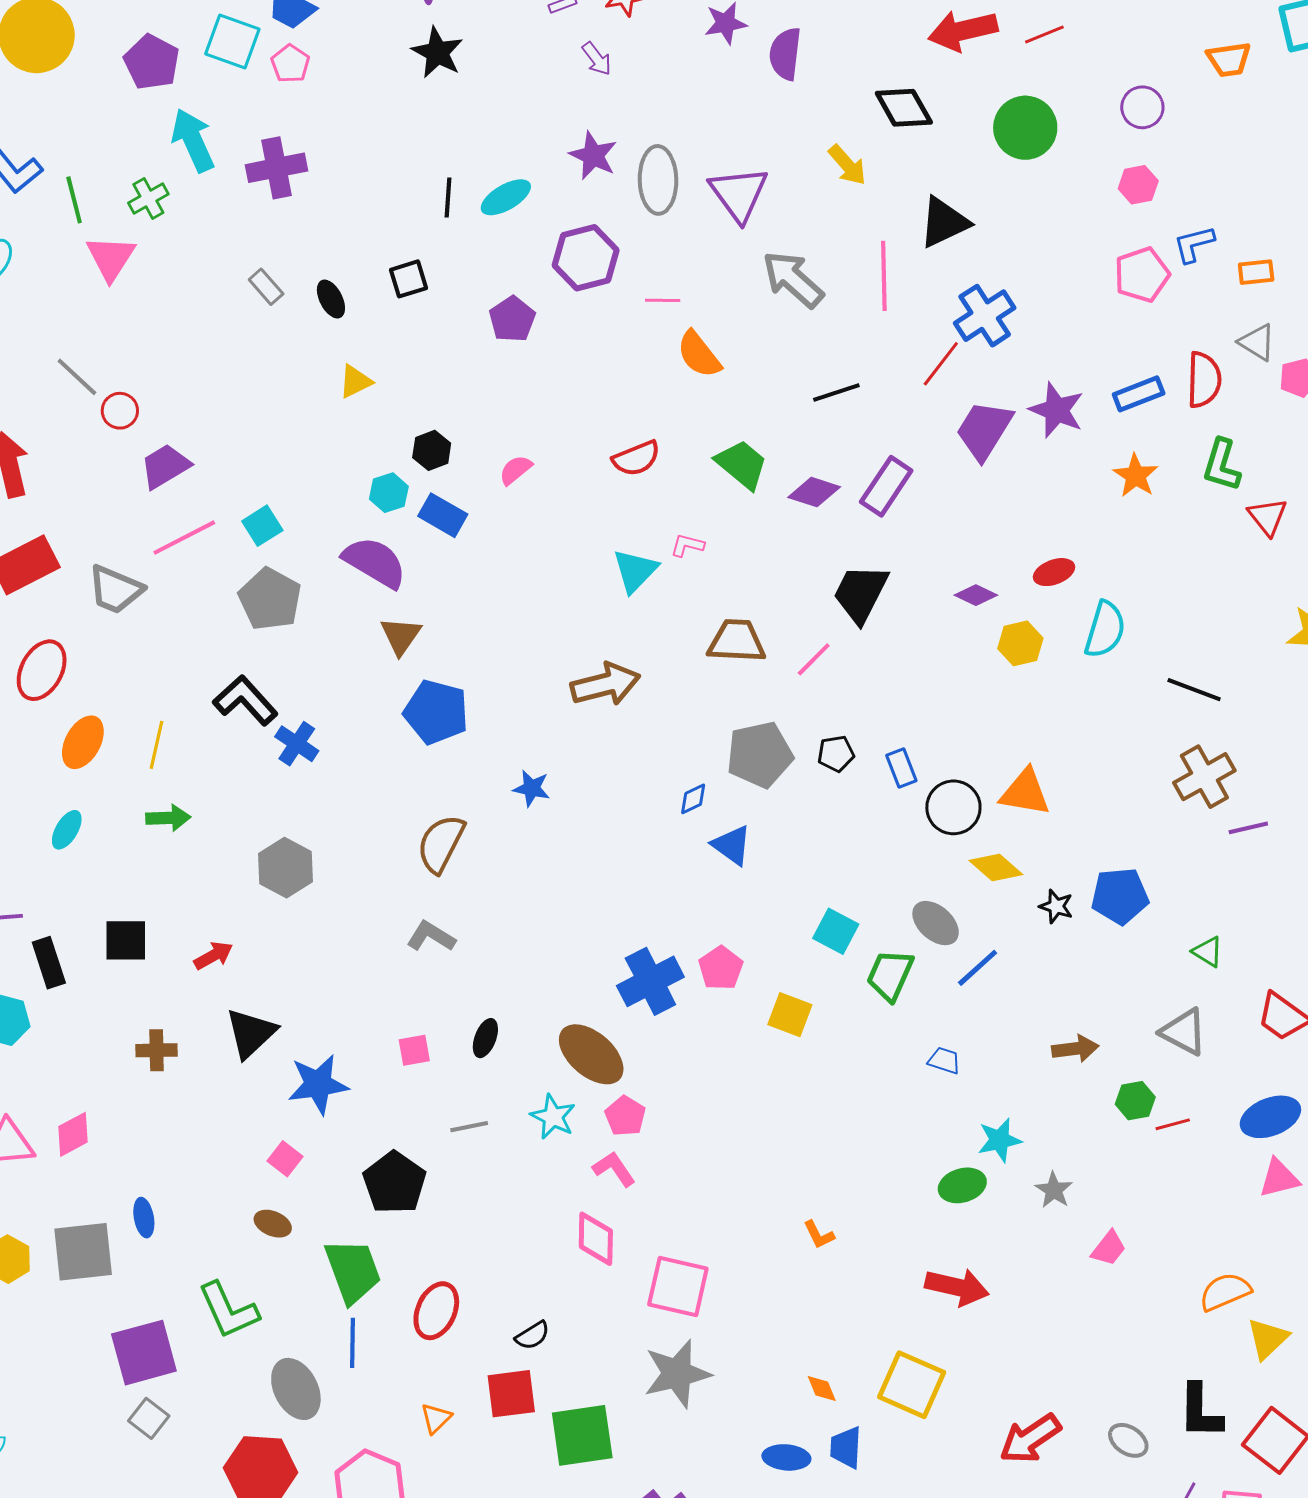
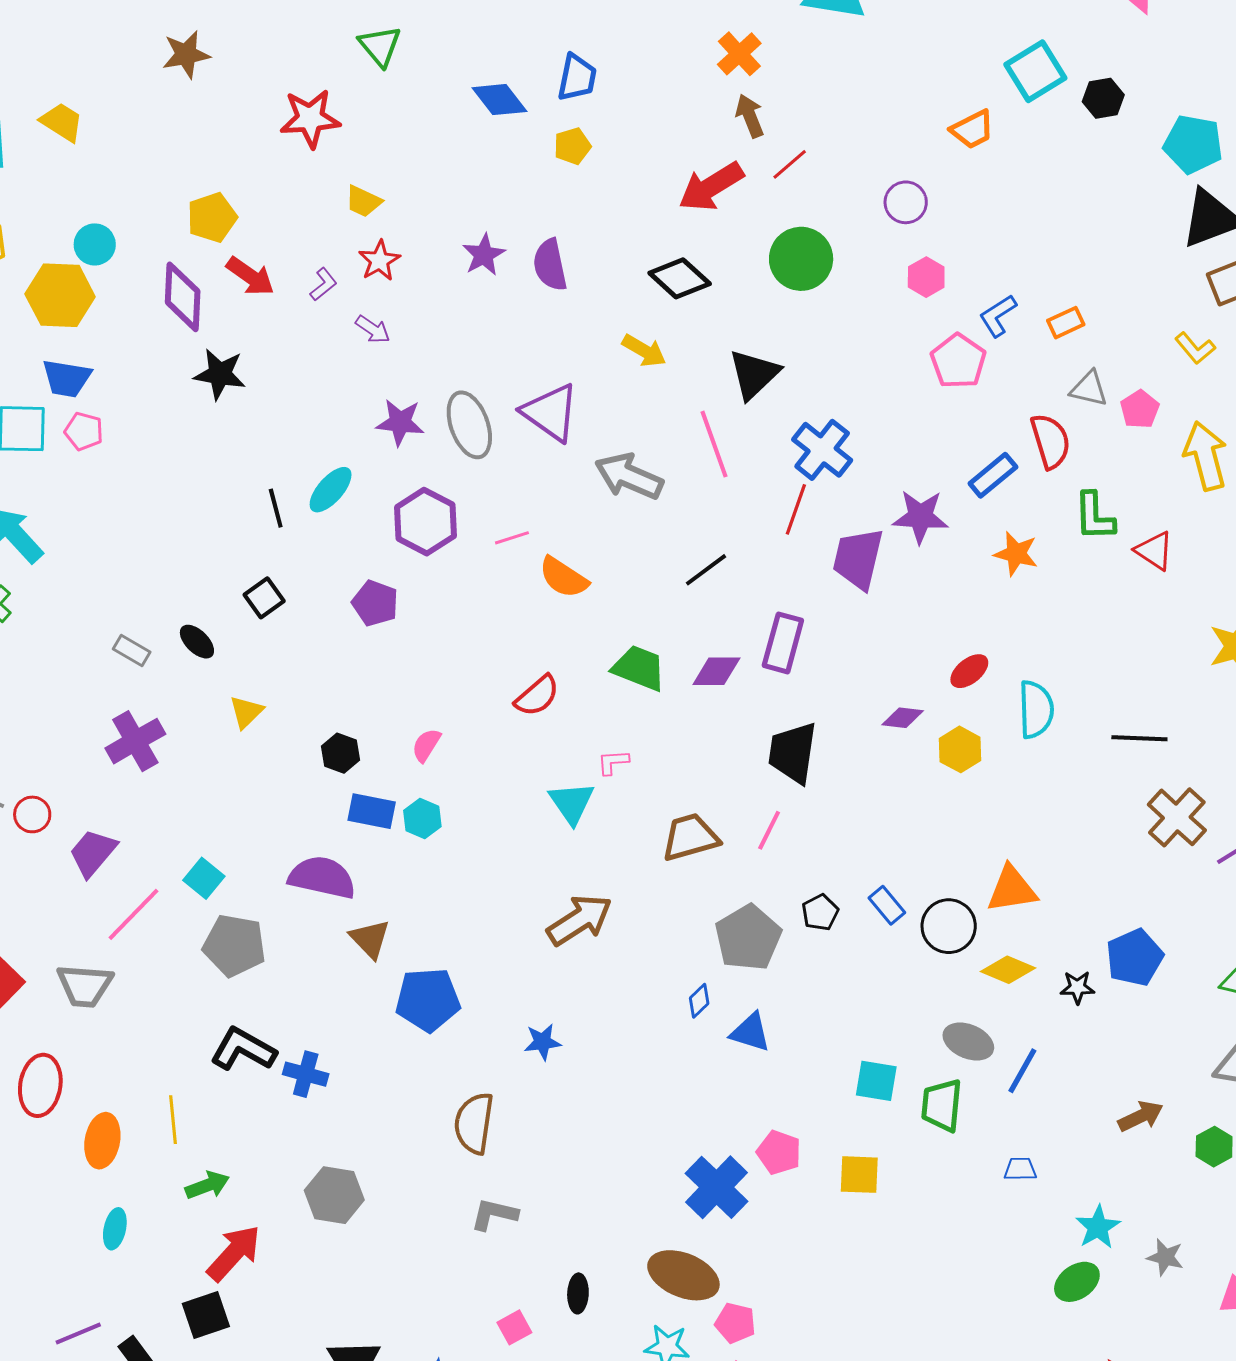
purple cross: (276, 168) -> (135, 741), moved
cyan hexagon: (389, 493) -> (422, 819), moved
red arrow: (213, 956) -> (234, 1253), moved, size x1.6

